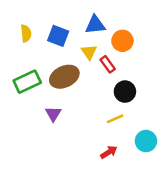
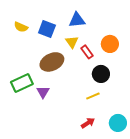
yellow semicircle: (26, 33) -> (21, 27), turned 120
orange circle: (122, 41) -> (110, 44), moved
green rectangle: (27, 82) -> (22, 83), moved
cyan circle: (146, 141) -> (118, 123), moved

